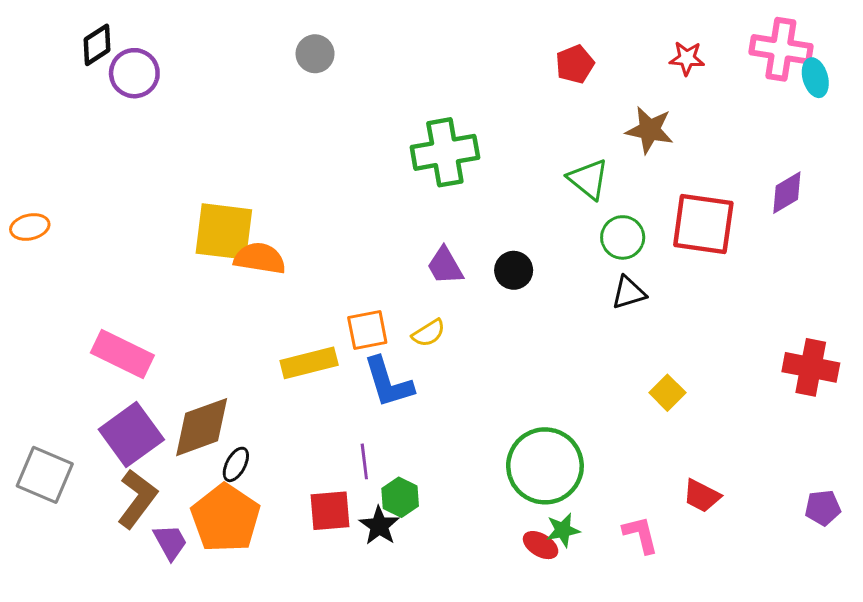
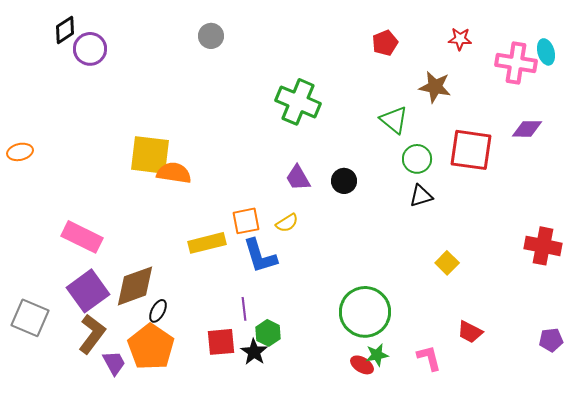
pink cross: (781, 49) -> (516, 63), moved
green cross: (445, 152) -> (298, 102), turned 33
purple diamond: (787, 193) -> (527, 129), turned 32

